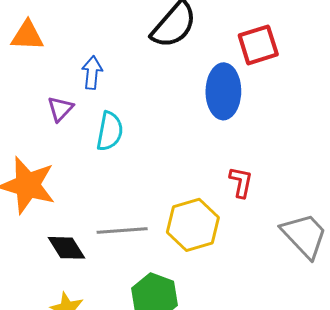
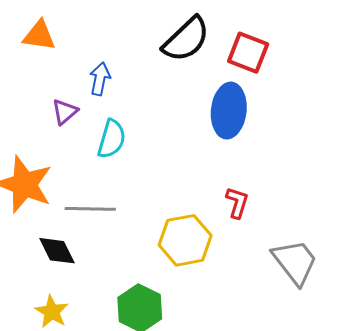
red square: (258, 45) -> (248, 53), moved, turned 33
gray line: (122, 231) -> (90, 209), moved

